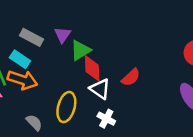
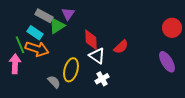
green triangle: (81, 50) -> (57, 26), moved
white cross: (106, 119) -> (102, 79), turned 32
gray semicircle: (34, 122) -> (54, 82), moved

